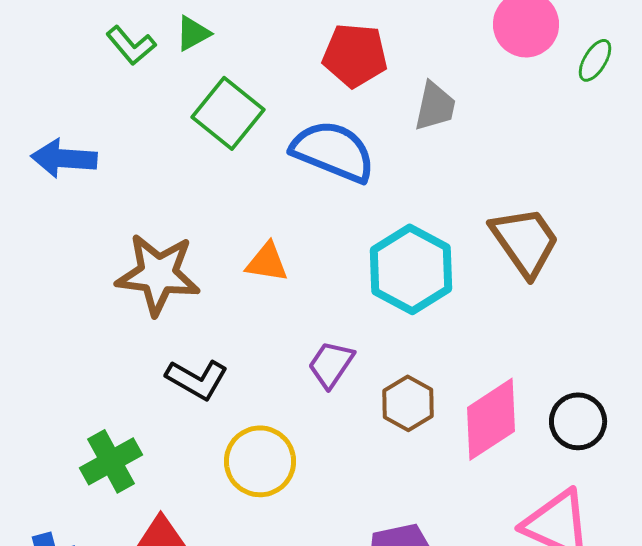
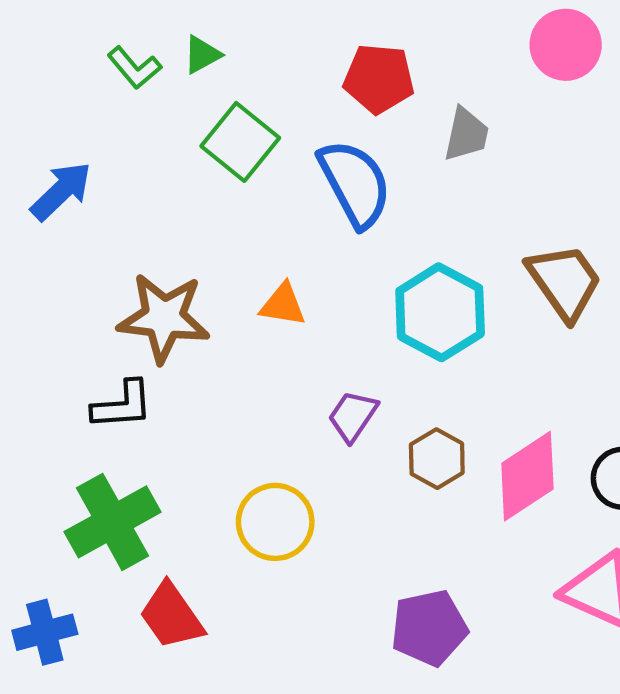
blue semicircle: (333, 151) -> (355, 183), turned 40
blue arrow: (64, 158) -> (61, 191), turned 132
black L-shape: (197, 379) -> (122, 405), moved, turned -34
green cross: (111, 461) -> (112, 522), size x1.4

